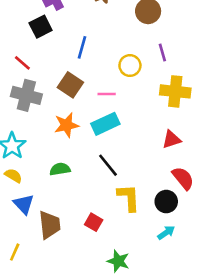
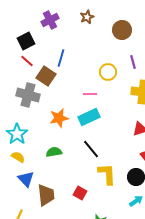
black square: (41, 27) -> (26, 41), moved
blue line: (82, 47) -> (61, 58), moved
red line: (22, 63) -> (27, 61), moved
brown square: (70, 85) -> (46, 76), moved

